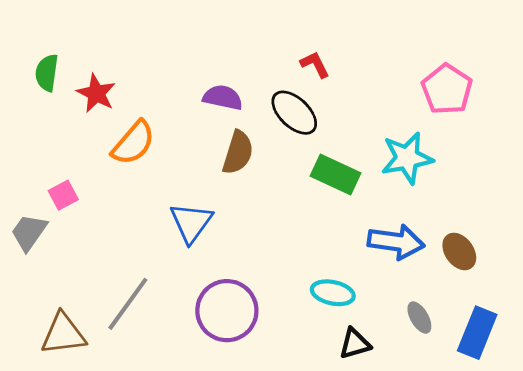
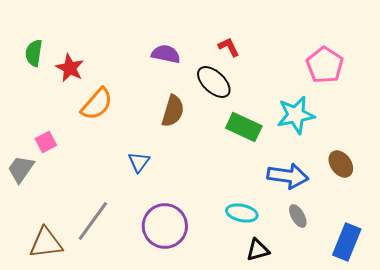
purple semicircle: (223, 97) -> (166, 54), moved
blue triangle: (191, 223) -> (139, 162), size x0.7
brown ellipse: (459, 252) -> (341, 164), moved
gray ellipse: (419, 318) -> (298, 216), moved

